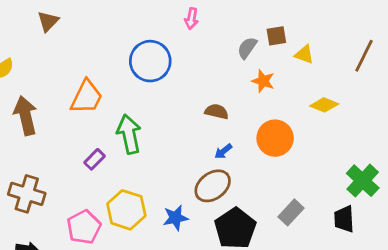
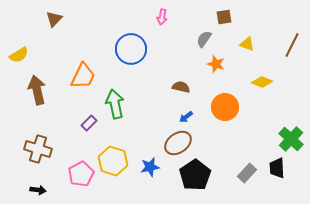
brown square: (276, 36) -> (224, 17), moved
gray rectangle: (291, 212) -> (247, 173), moved

